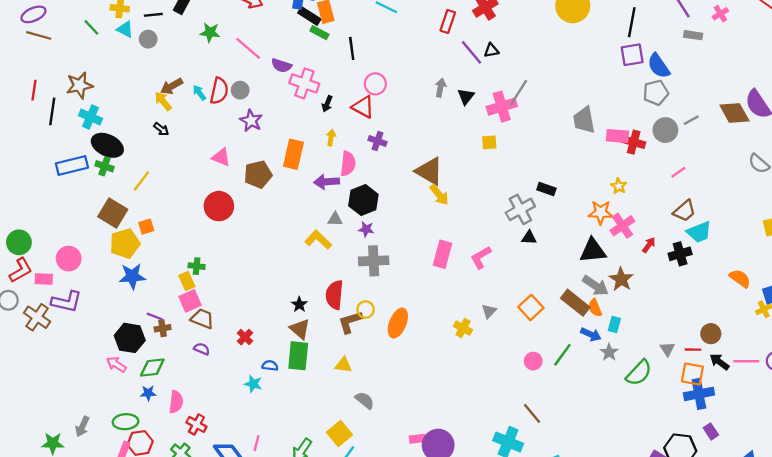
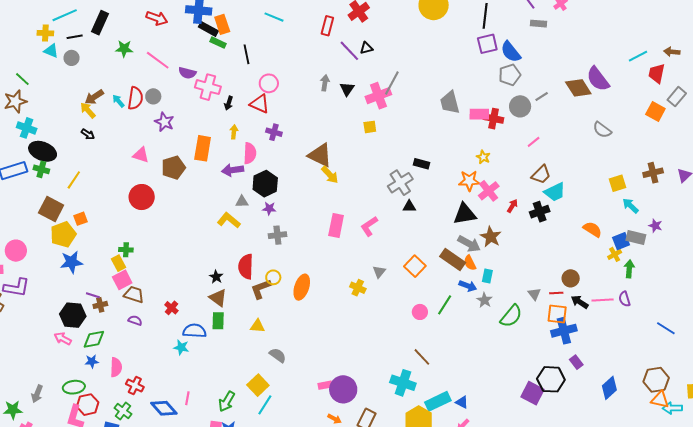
green line: (91, 27) -> (22, 79), moved
gray cross: (374, 261) -> (277, 235), size x0.7
green rectangle: (298, 356) -> (218, 321), size x0.7
blue semicircle: (270, 366) -> (195, 331), size x1.6

